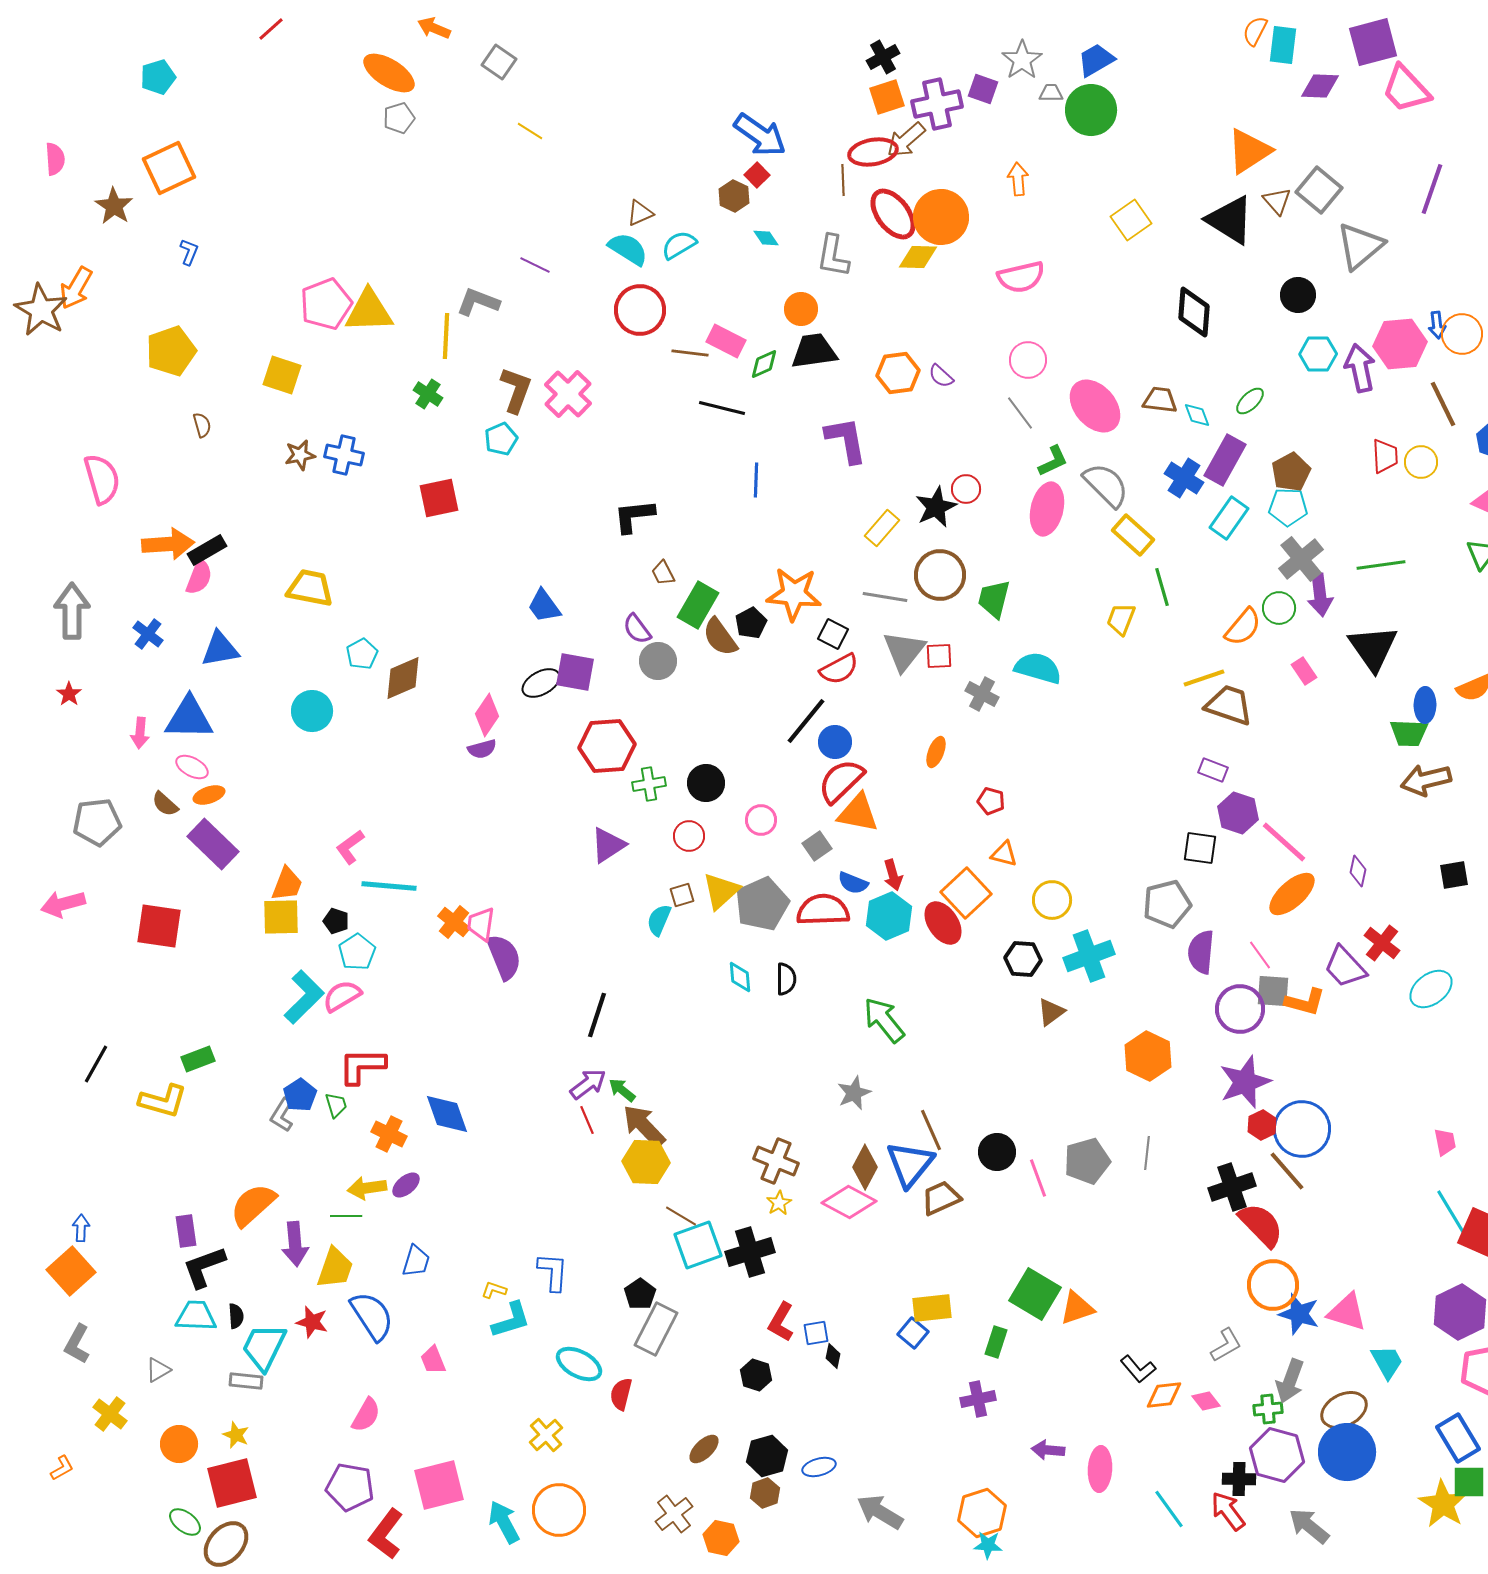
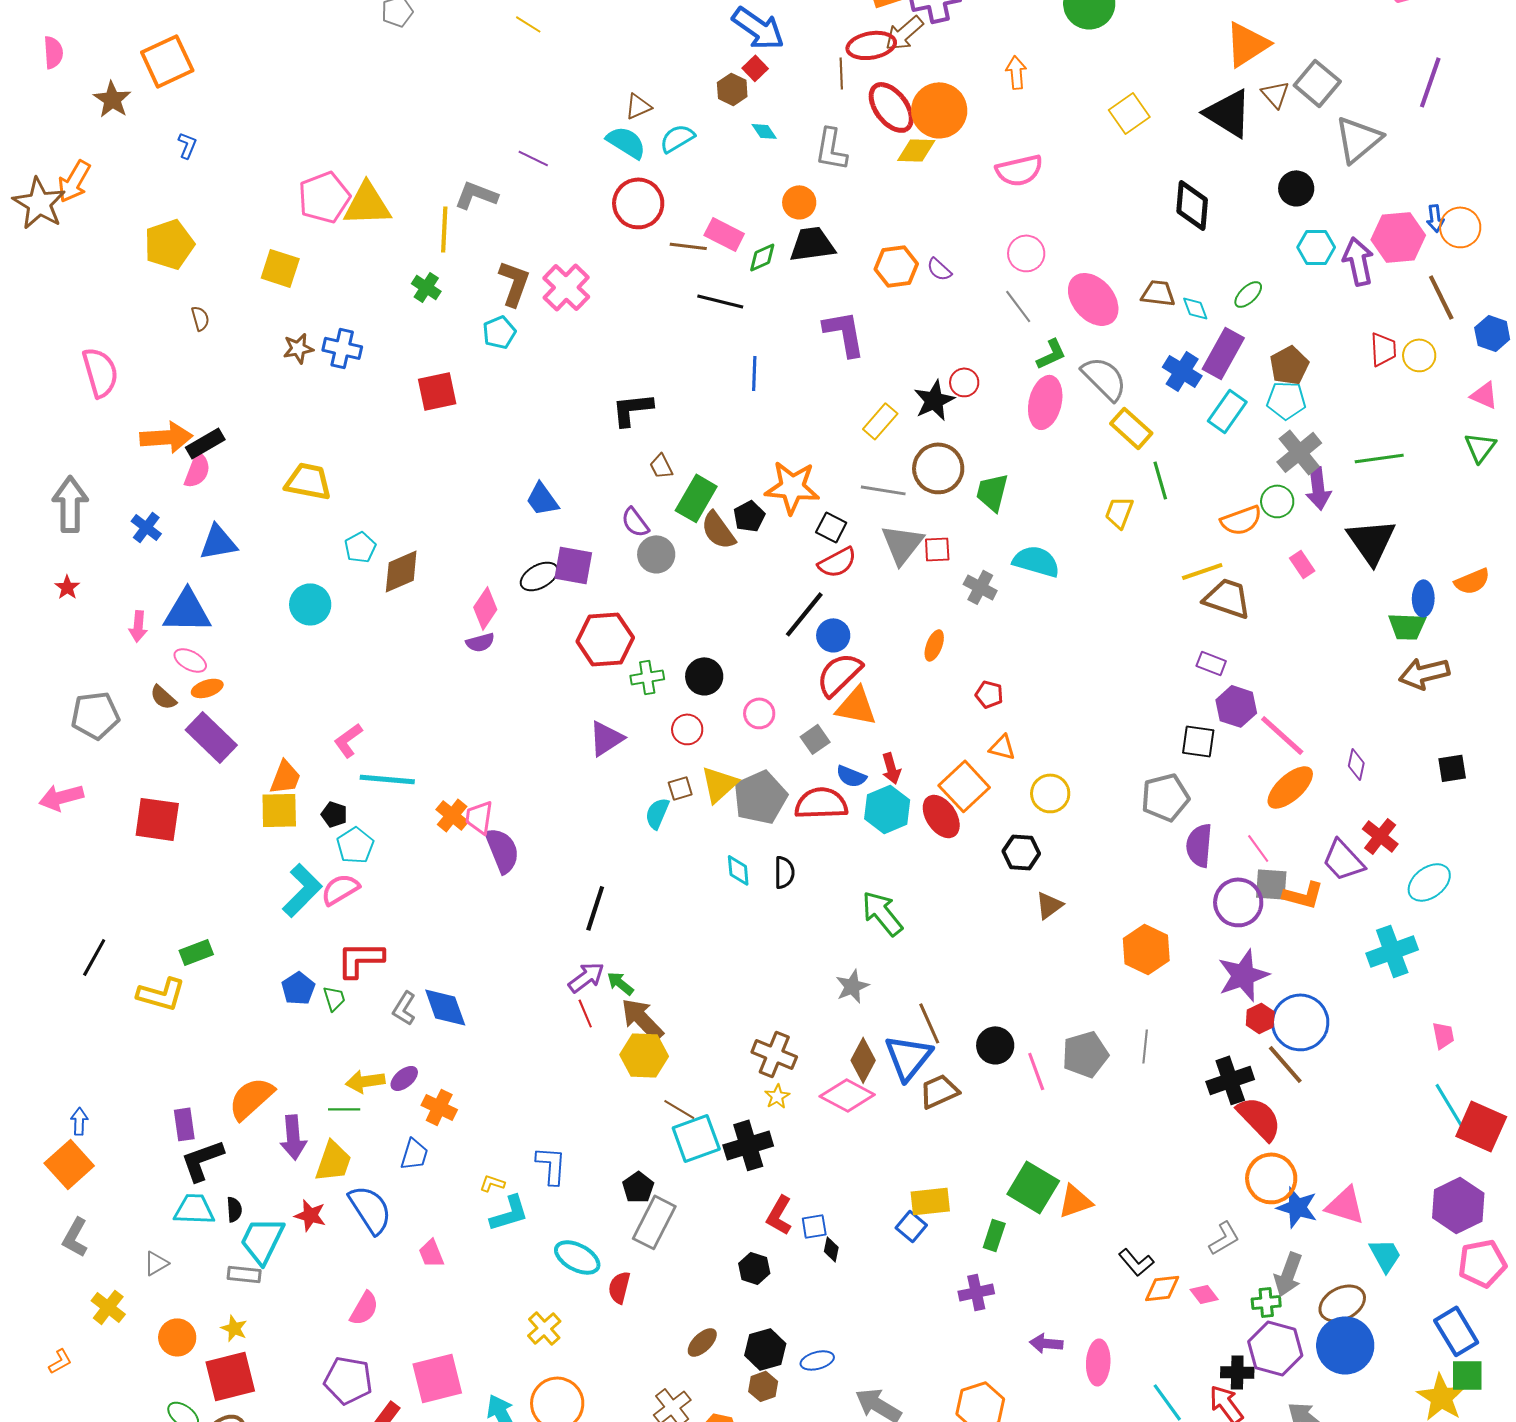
orange semicircle: (1243, 627) -> (1241, 520), turned 30
cyan cross: (1089, 956) -> (1392, 951), moved
gray L-shape: (282, 1115) -> (404, 1008), moved
orange cross: (389, 1134) -> (439, 1107), moved

